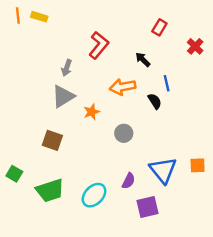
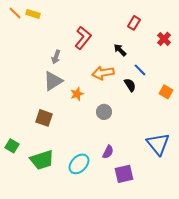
orange line: (18, 15) -> (15, 13), turned -40
blue line: (167, 83) -> (140, 70), turned -32
orange square: (198, 165) -> (166, 92), moved, turned 32
blue triangle: (163, 170) -> (158, 144), moved

